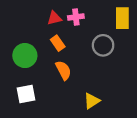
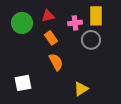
pink cross: (76, 17) -> (75, 23), moved
yellow rectangle: (122, 18) -> (96, 16), moved
green circle: (25, 56) -> (22, 23), moved

